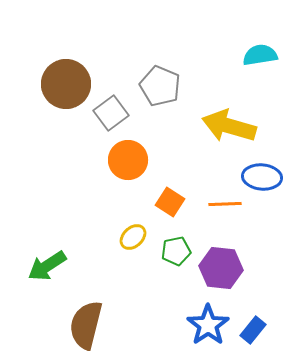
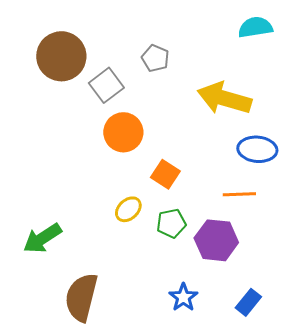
gray pentagon: (160, 86) -> (155, 58), size x0.7
orange line: (225, 204) -> (239, 194), moved
blue star: (208, 325) -> (183, 297), moved, size x0.7

